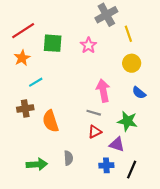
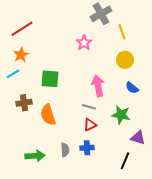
green square: (53, 43) -> (50, 79), moved
cyan line: (36, 82) -> (13, 74), moved
purple triangle: (117, 144) -> (138, 138), moved
blue cross: (106, 165) -> (87, 148), moved

